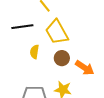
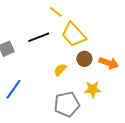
yellow semicircle: (34, 52) -> (60, 70), moved, turned 48

